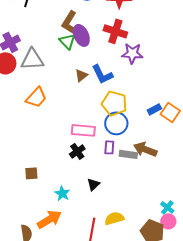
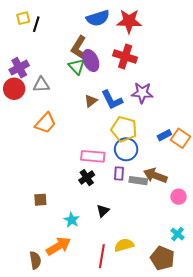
purple star: (132, 53) -> (142, 93), moved
gray triangle: (32, 59) -> (41, 85), size x0.7
pink circle: (168, 221) -> (179, 197), moved

